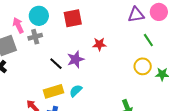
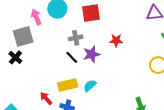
gray cross: (35, 37) -> (76, 38), moved

